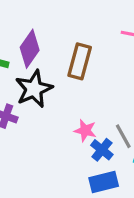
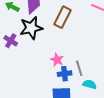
blue cross: (102, 150) -> (65, 74), turned 32

